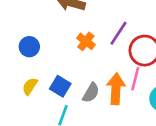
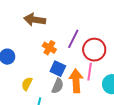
yellow semicircle: (30, 86) -> (27, 84), moved
blue square: (60, 86) -> (58, 69), moved

